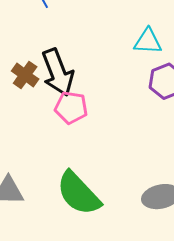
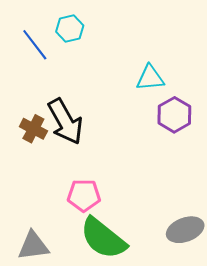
pink pentagon: (71, 108) -> (84, 195), moved

